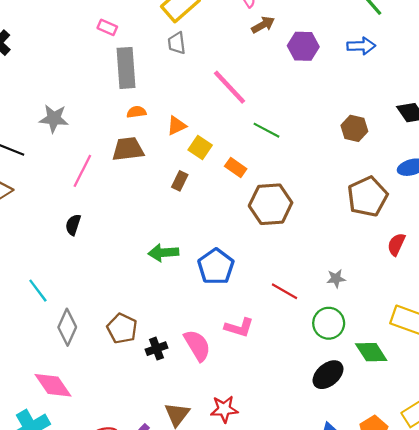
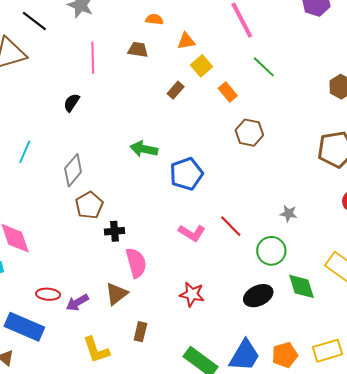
brown trapezoid: (128, 149) -> (138, 50), size x0.7
pink line: (82, 171) -> (93, 58), turned -44
brown hexagon: (271, 204) -> (249, 133), size x0.7
cyan line: (38, 291) -> (25, 152), turned 45
red line: (284, 291) -> (231, 226), moved
gray diamond: (67, 327) -> (73, 170), moved
pink semicircle: (197, 345) -> (136, 263), moved
red star: (224, 409) -> (192, 294), moved

